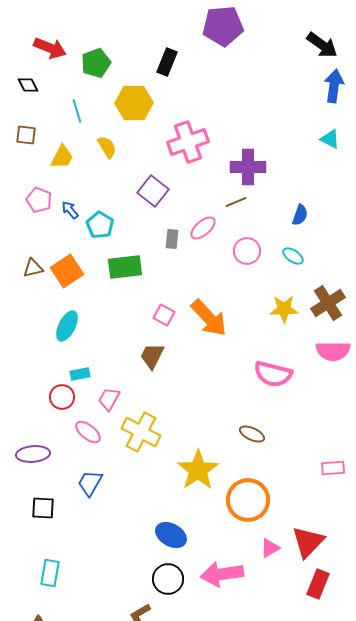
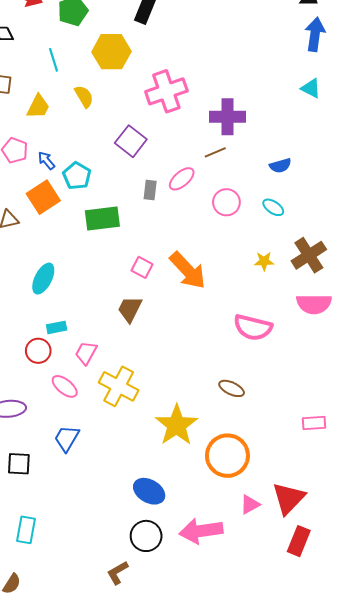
blue semicircle: (300, 215) -> (280, 166), turned 55
orange square: (67, 271) -> (43, 197), moved
yellow star: (284, 309) -> (264, 261), size x0.7

